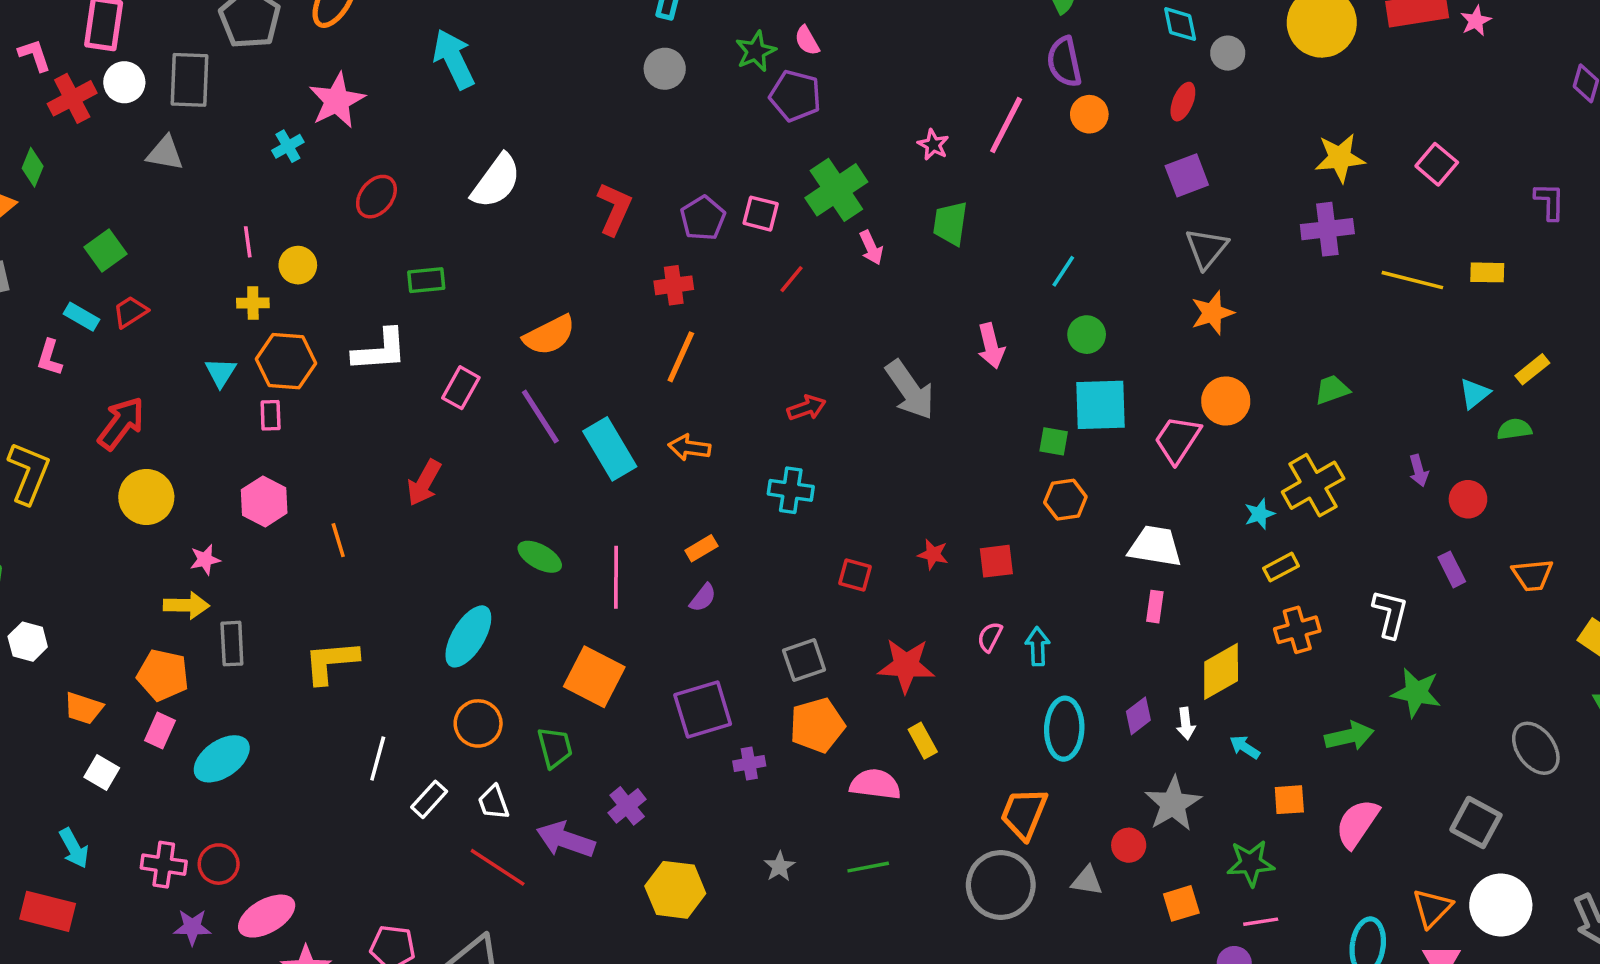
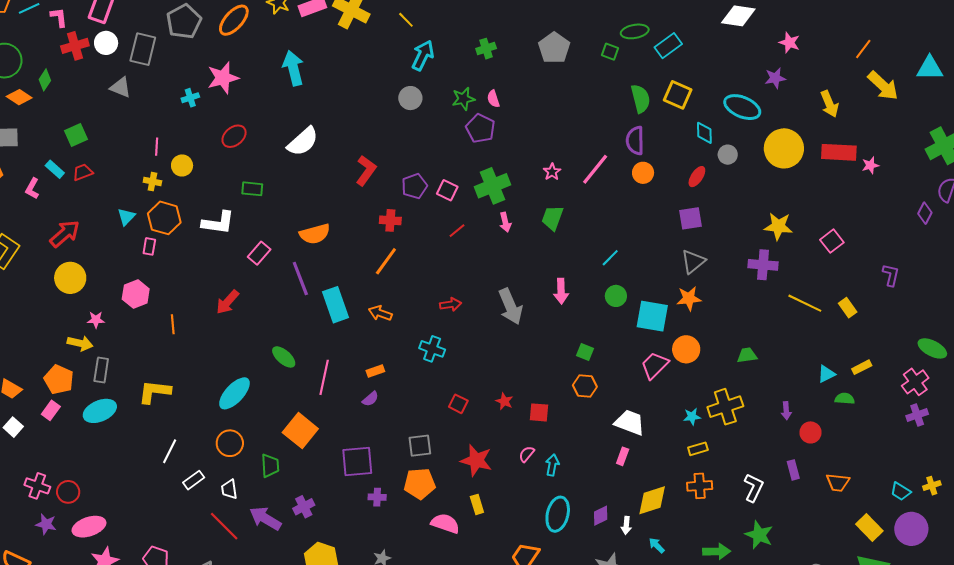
yellow rectangle: (1487, 272) -> (848, 308), turned 42
cyan square: (1101, 405) -> (652, 316), moved
cyan ellipse: (222, 759) -> (100, 411), moved

